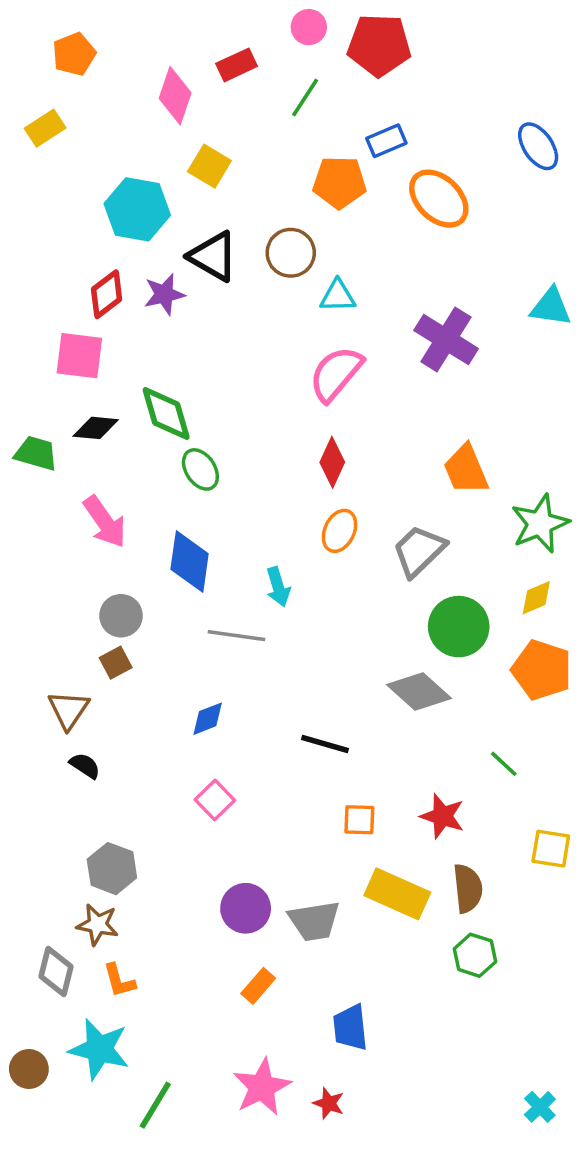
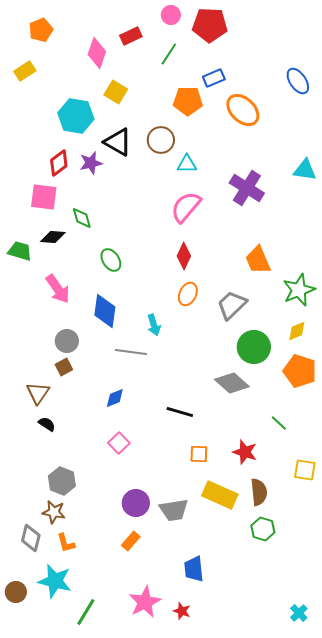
green diamond: (166, 413) -> (82, 218), moved, size x0.7
orange rectangle: (258, 986) -> (131, 541), moved

